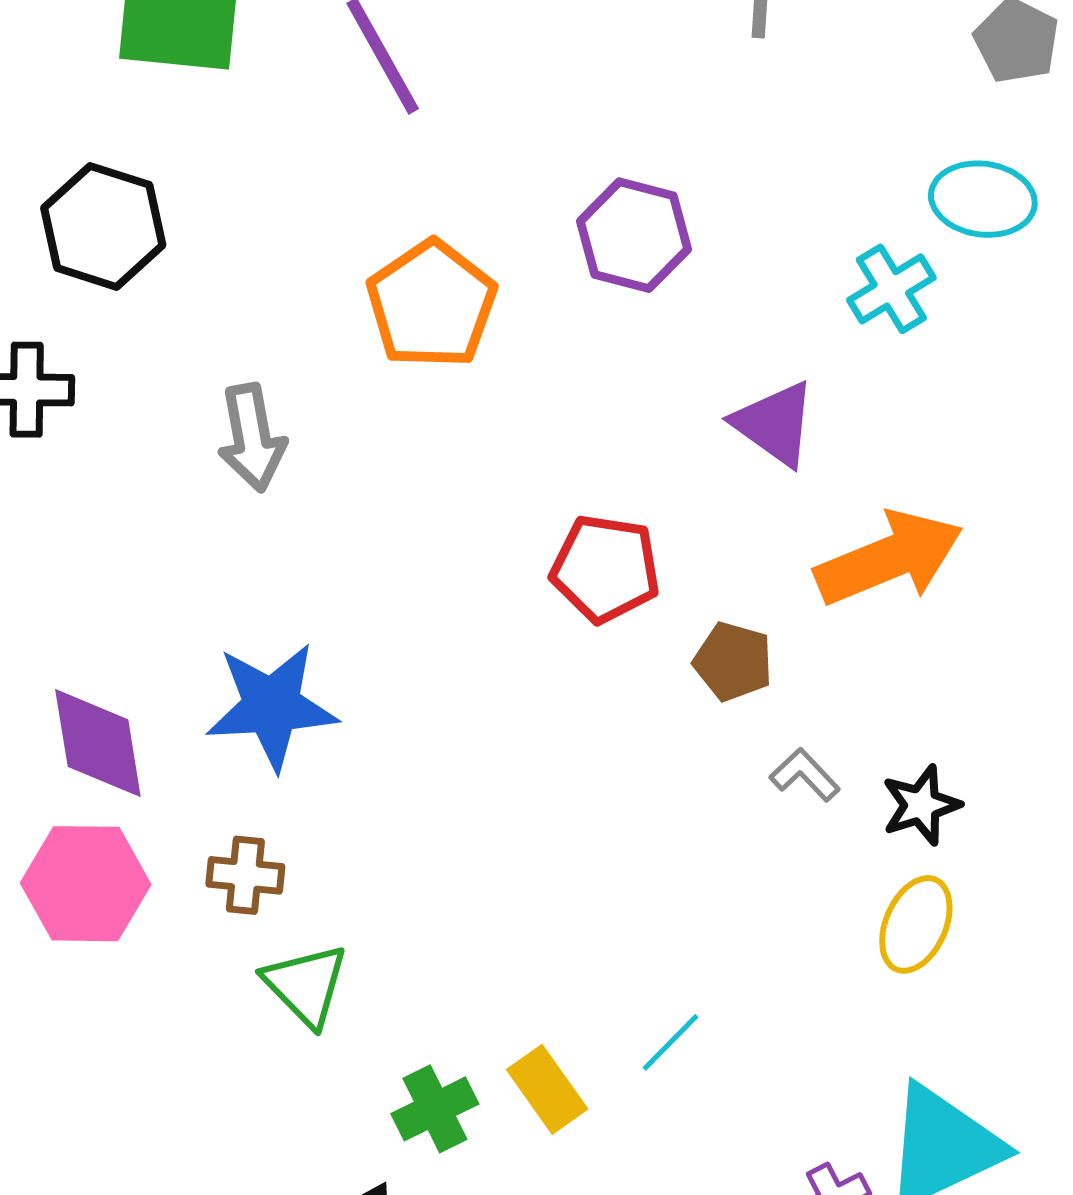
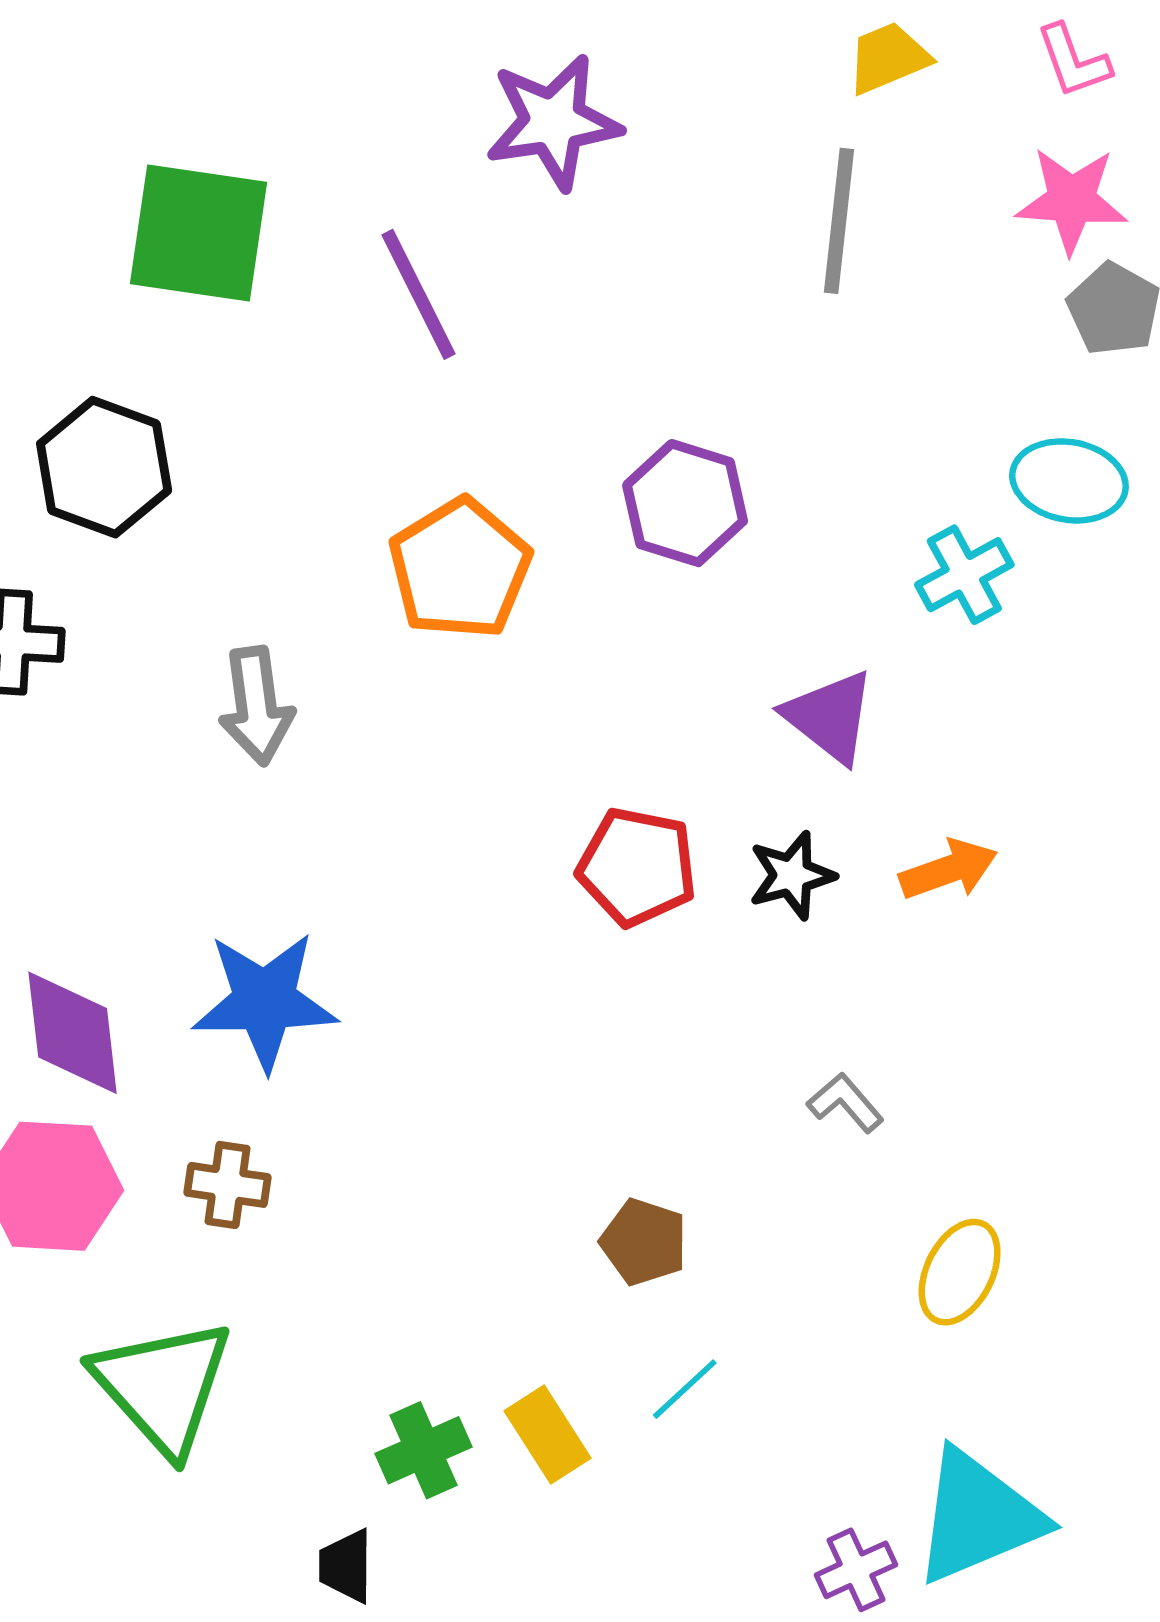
orange arrow: (889, 558) -> (949, 870), size x0.6
brown pentagon: (733, 662) -> (644, 1242), moved
black star: (921, 805) -> (792, 875), moved
green triangle: (306, 985) -> (163, 1386), moved, size x1.5

